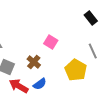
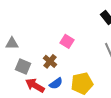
yellow pentagon: (76, 70) -> (82, 83), moved, turned 30

